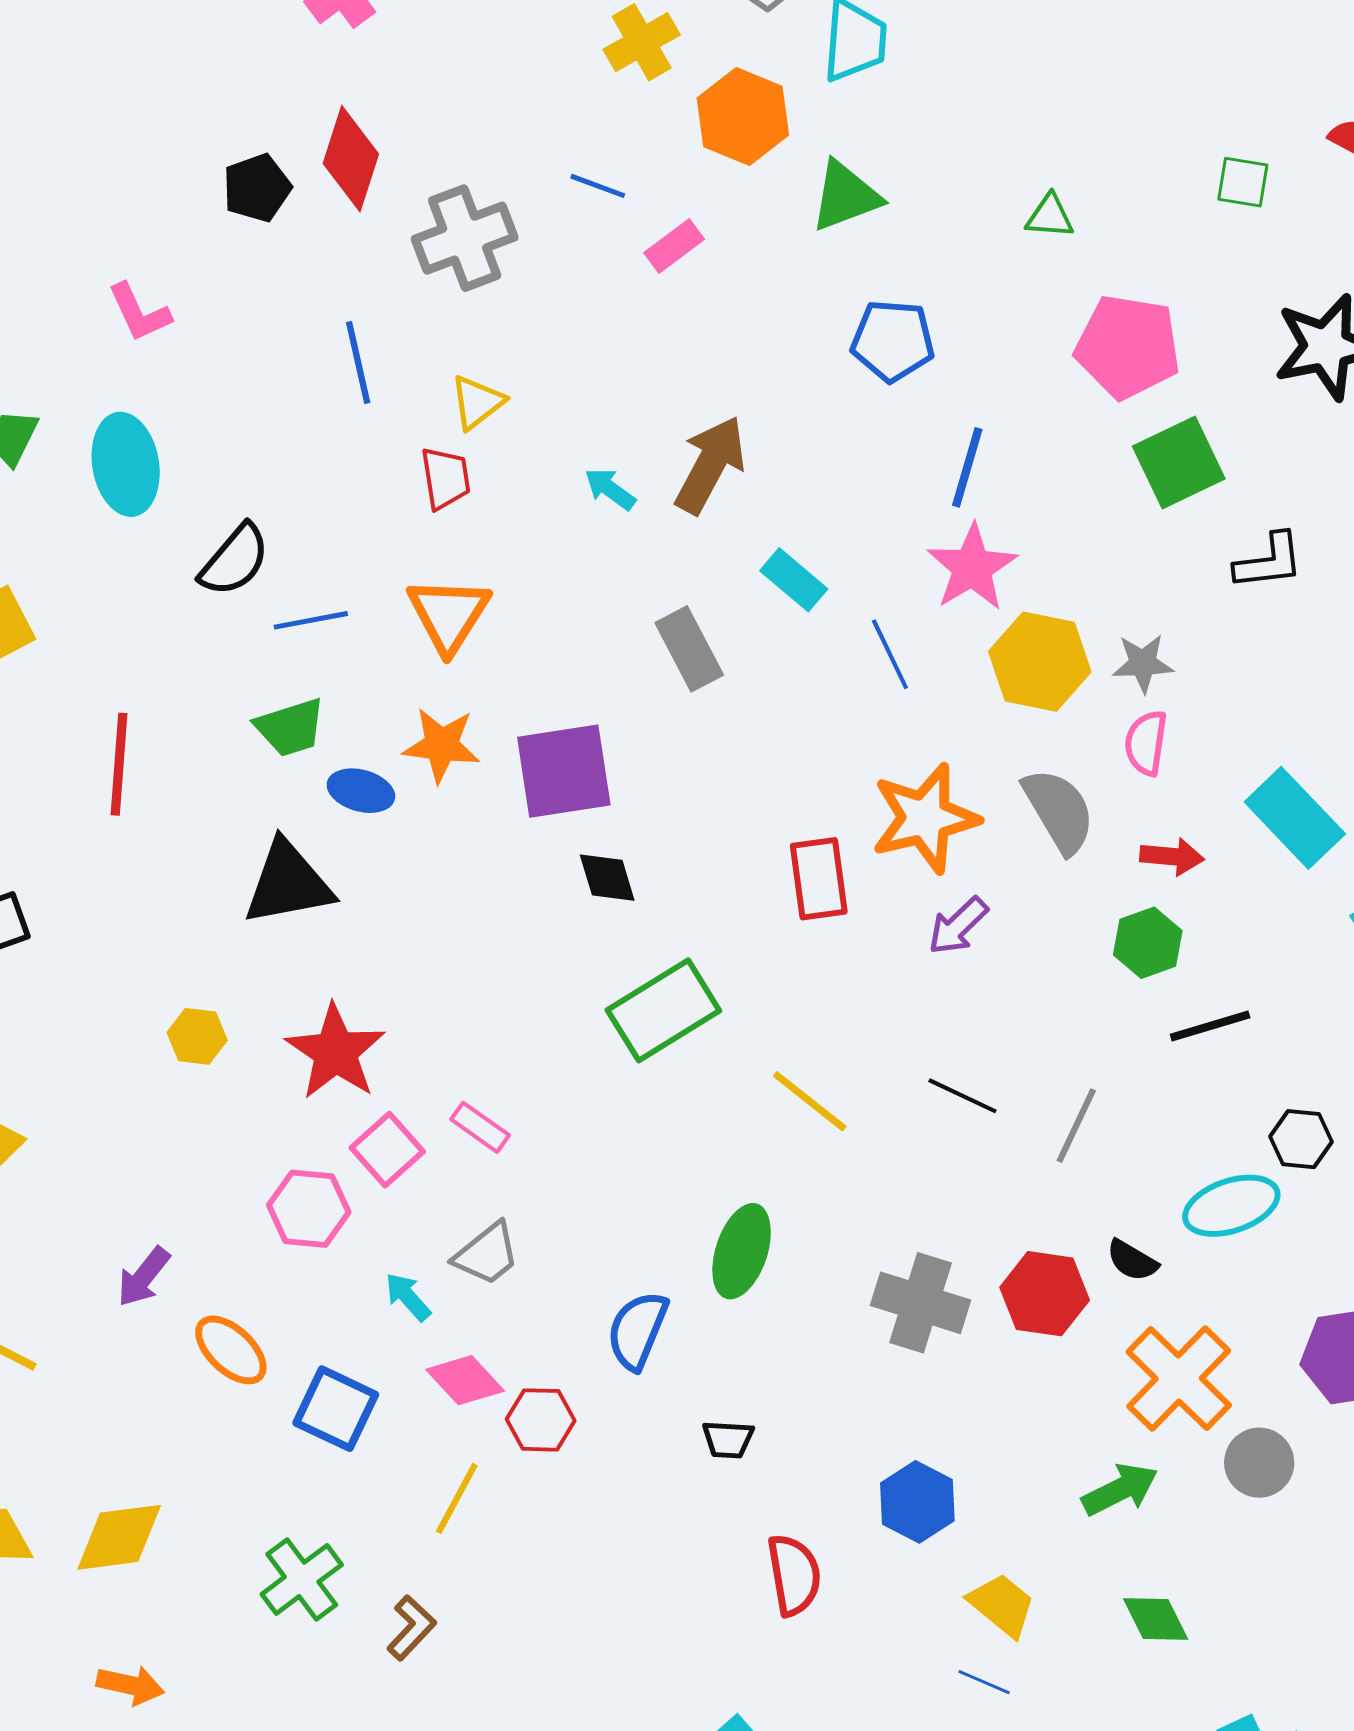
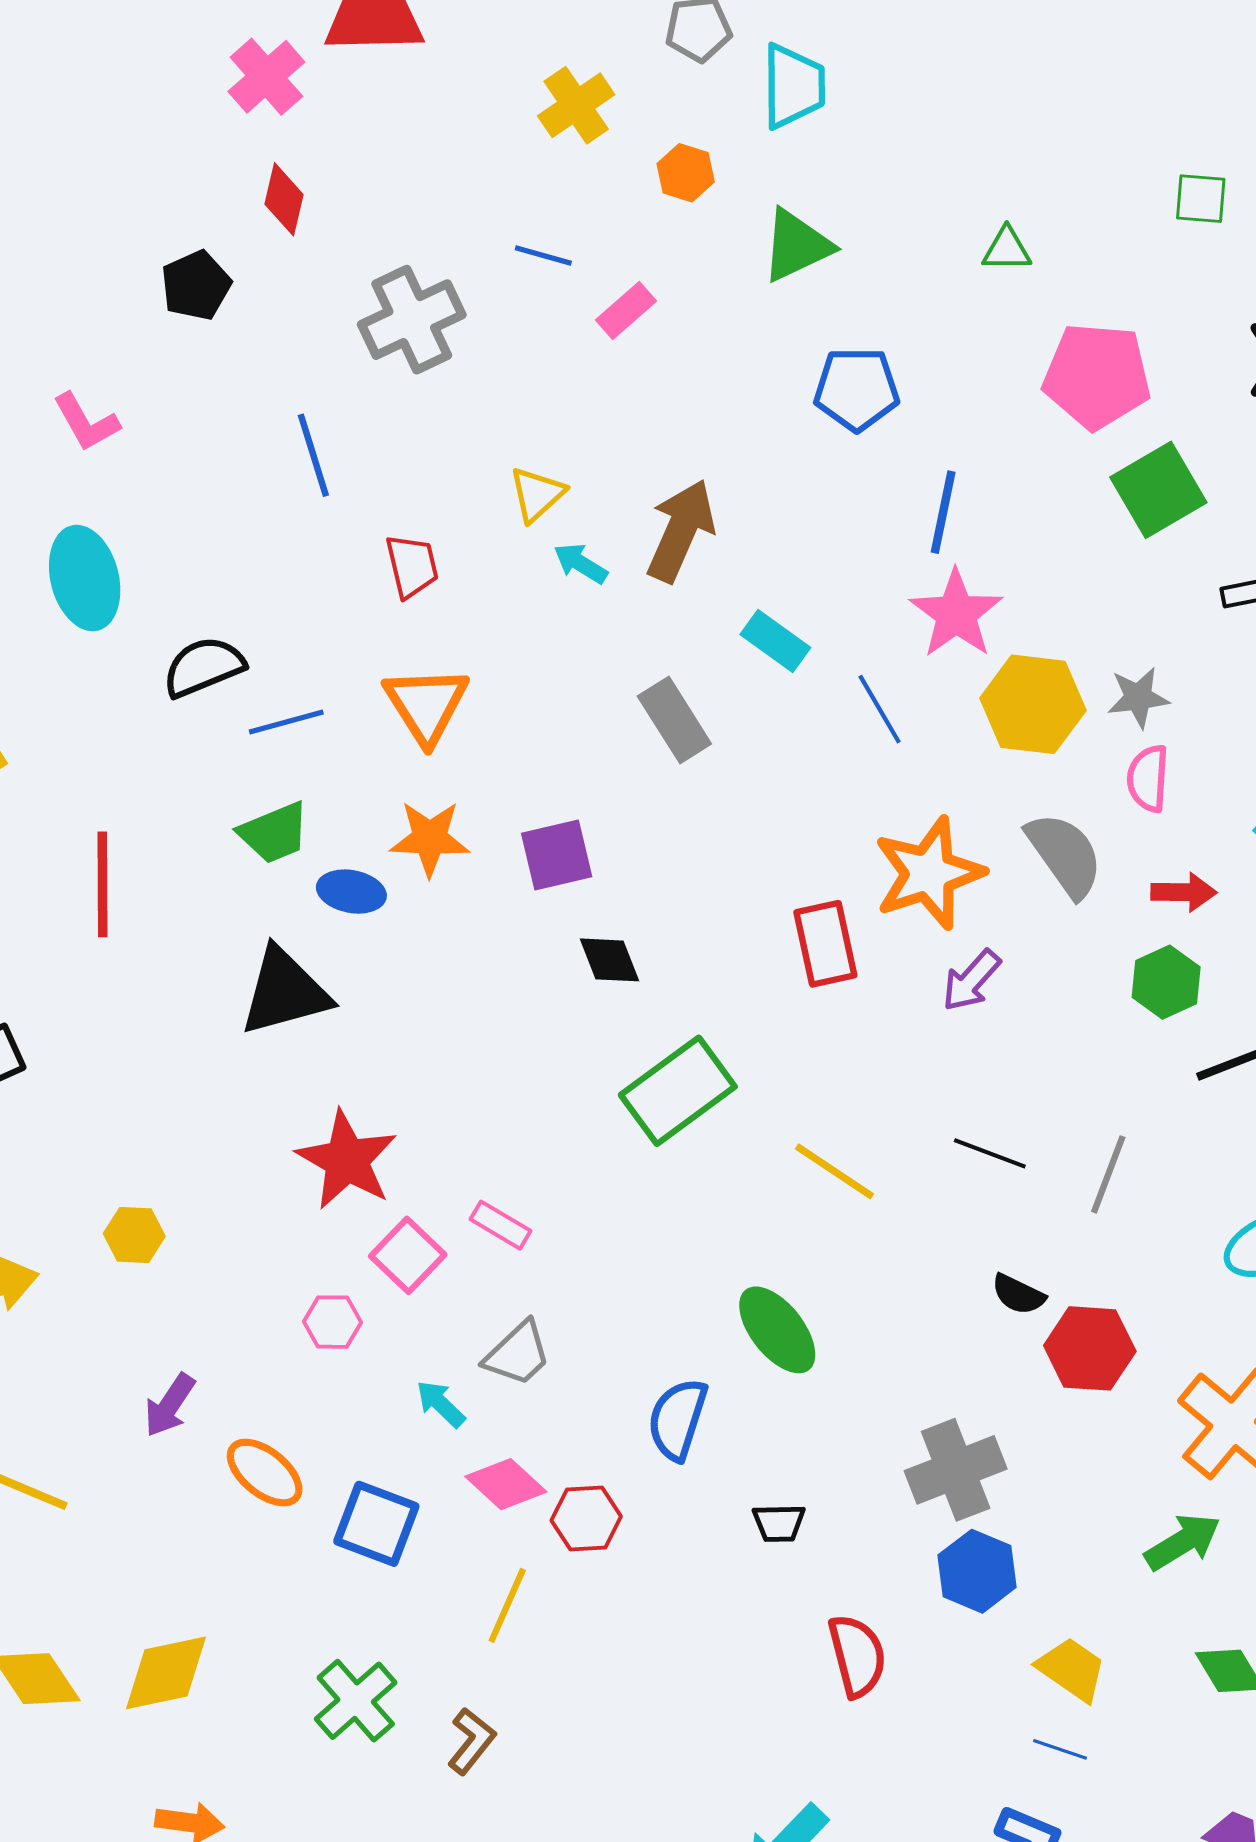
orange hexagon: (743, 117) -> (686, 173), size x0.6
red diamond: (351, 159) -> (284, 199), moved, size x0.7
yellow triangle: (477, 402) -> (537, 494), moved
black semicircle: (235, 560) -> (204, 667), turned -148
purple square: (564, 771) -> (557, 855), size x0.7
yellow hexagon: (197, 1036) -> (134, 1235), moved
pink hexagon: (309, 1209) -> (332, 1322), size x0.7
green ellipse: (742, 1251) -> (777, 1330), turned -52
black semicircle: (1132, 1260) -> (1018, 1294), moved
gray cross: (921, 1303) -> (956, 1470), moved, turned -34

